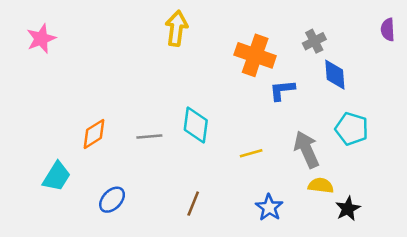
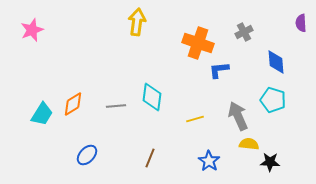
blue diamond: (335, 75) -> (276, 62), moved
cyan trapezoid: (57, 176) -> (42, 114), moved
black star: (348, 209) -> (270, 162), turned 30

